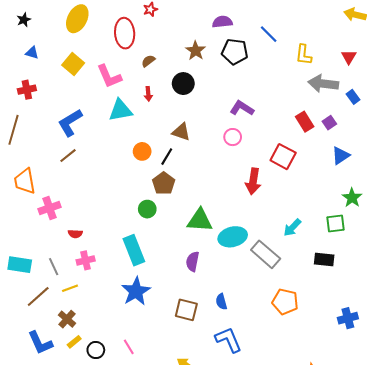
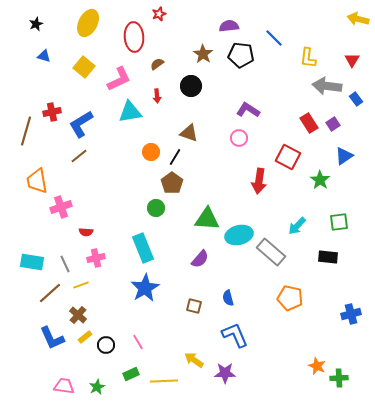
pink L-shape: (109, 76) -> (119, 79), turned -92
red cross: (27, 90) -> (52, 112), moved
green star: (352, 198) -> (320, 180), moved
purple semicircle: (193, 262) -> (200, 259), turned -150
brown square: (186, 310) -> (194, 306), size x0.7

